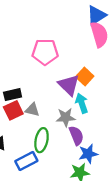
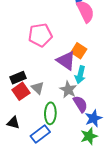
cyan arrow: (82, 103) -> (80, 75), turned -138
gray triangle: (32, 110) -> (38, 88), turned 40
gray star: (66, 117) -> (68, 90), turned -30

